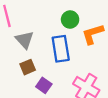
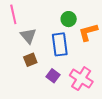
purple square: (44, 85) -> (53, 76), moved

